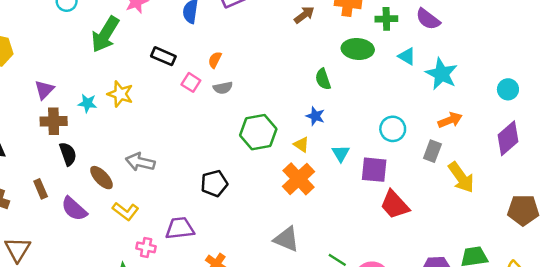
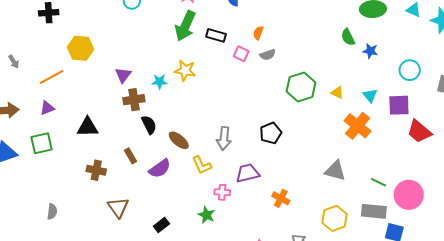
green arrow: (105, 34) -> (185, 26), moved
blue star: (315, 116) -> (370, 51), moved
gray arrow: (140, 162) -> (224, 138), moved, turned -90
orange cross: (299, 179) -> (358, 126), moved
purple semicircle: (74, 209) -> (160, 169), turned -70
yellow L-shape: (126, 211) -> (202, 165), turned 35

